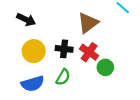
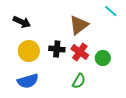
green circle: (105, 67) -> (103, 58), moved
green semicircle: (63, 77) -> (79, 81), moved

